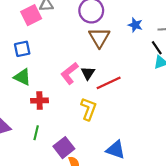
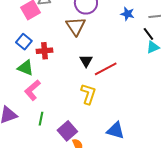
brown triangle: (99, 37) -> (76, 26), moved
blue square: (22, 49) -> (24, 42), turned -35
pink L-shape: (69, 73) -> (32, 90), moved
red cross: (40, 101) -> (44, 51), moved

